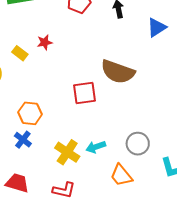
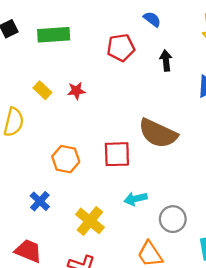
yellow rectangle: (20, 53) -> (42, 90), moved
orange hexagon: (30, 113) -> (66, 159), moved
cyan arrow: (96, 147) -> (136, 199), moved

